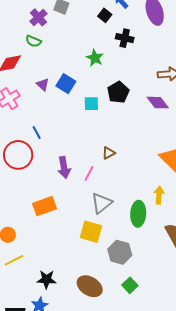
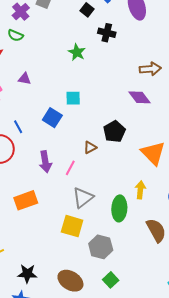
purple triangle: (43, 84) -> (25, 79), turned -32
blue square: (66, 84) -> (52, 118), moved
black pentagon: (118, 92) -> (114, 132), moved

